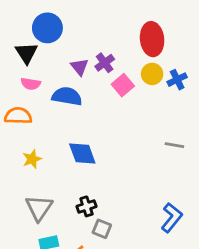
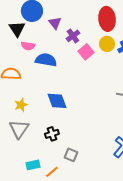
purple triangle: (80, 67) -> (55, 23), moved
pink semicircle: (31, 84) -> (28, 46), moved
black cross: (86, 206) -> (52, 134), moved
gray triangle: (39, 208) -> (19, 129), moved

